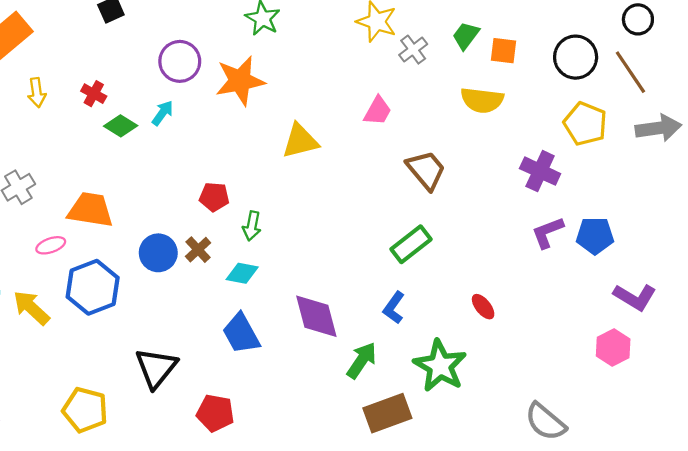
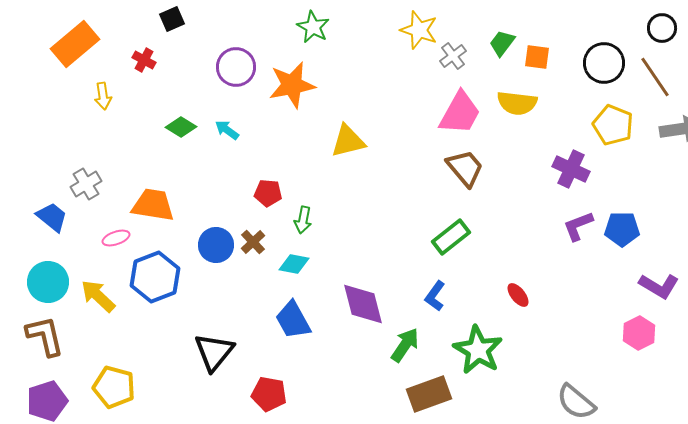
red cross: (94, 94) -> (144, 60), moved
pink trapezoid: (378, 111) -> (460, 113), moved, size x1.6
cyan arrow: (163, 113) -> (227, 130), moved, turned -90
yellow pentagon: (85, 410) -> (114, 387), moved

